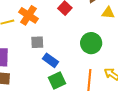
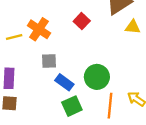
green circle: (91, 43) -> (97, 77), moved

